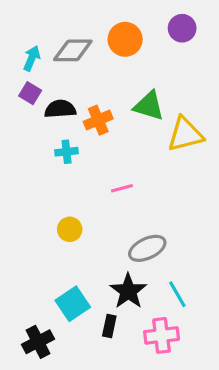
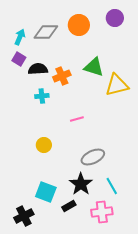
cyan square: (73, 304) -> (46, 192), turned -35
black rectangle: (109, 326) -> (69, 206), turned 48

